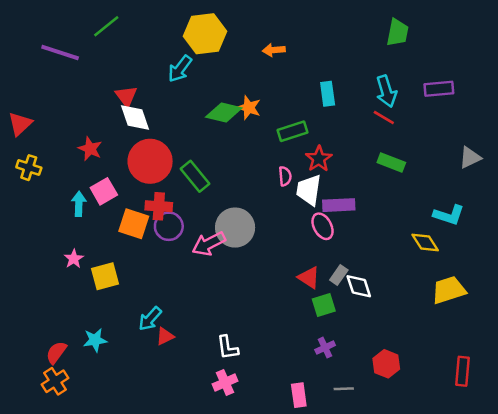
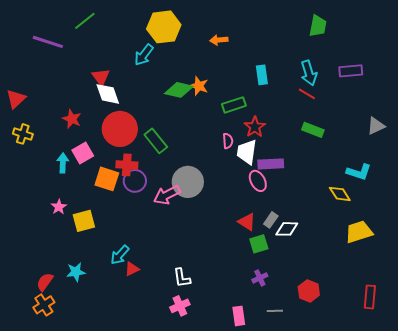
white diamond: (359, 286) -> (287, 229), turned -70

